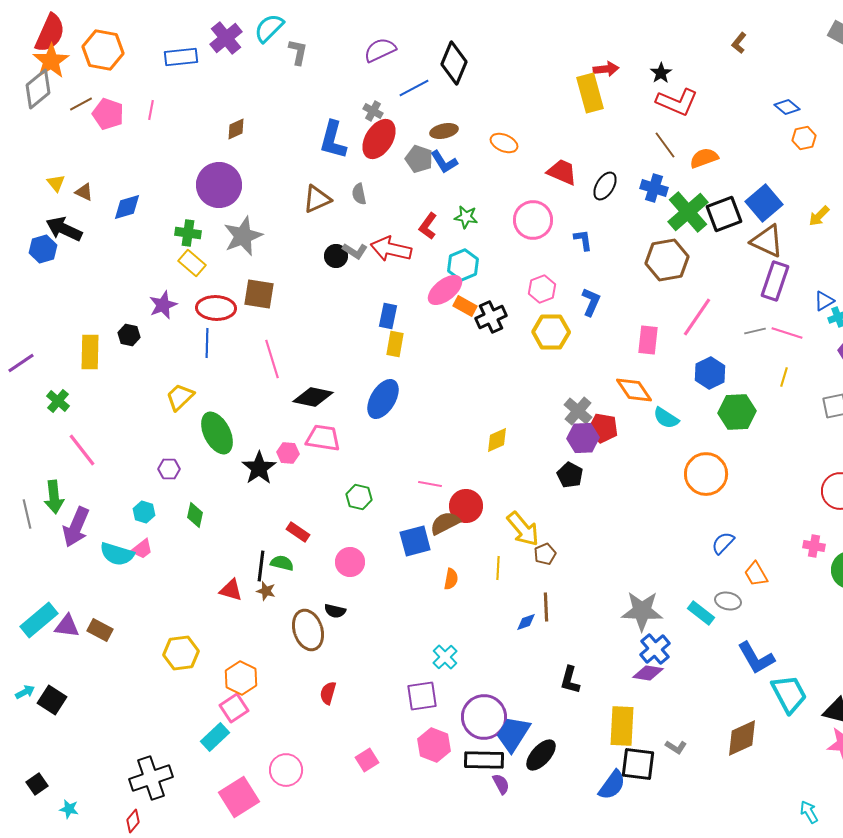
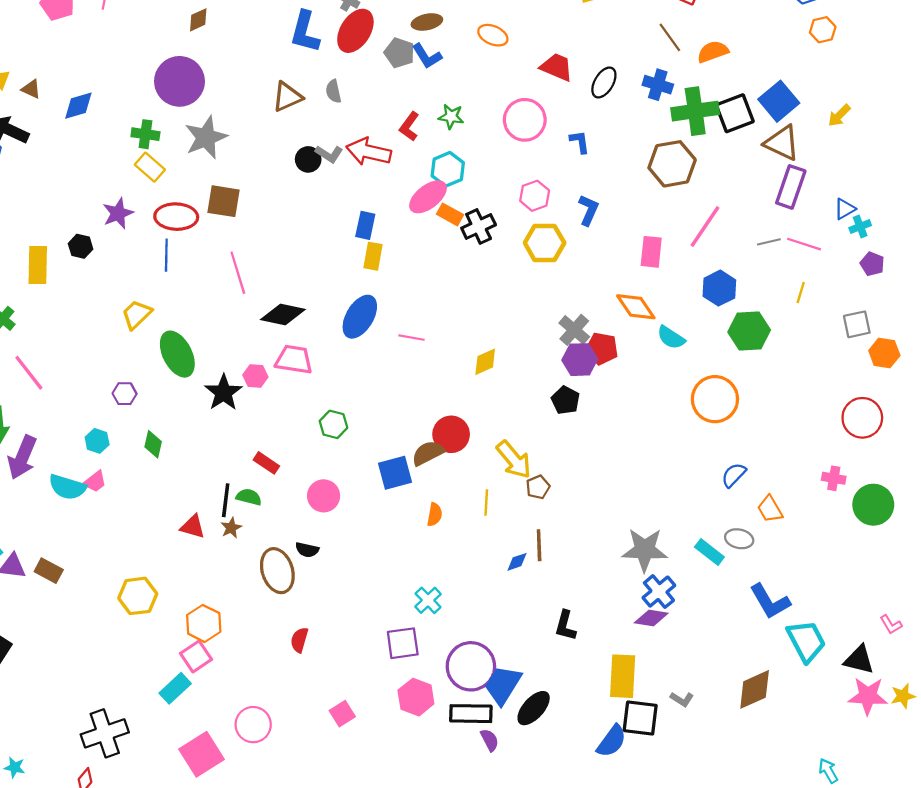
green cross: (688, 212) -> (695, 111), turned 33
pink line: (430, 484) -> (412, 338), moved
brown star: (266, 591) -> (231, 528), turned 30

